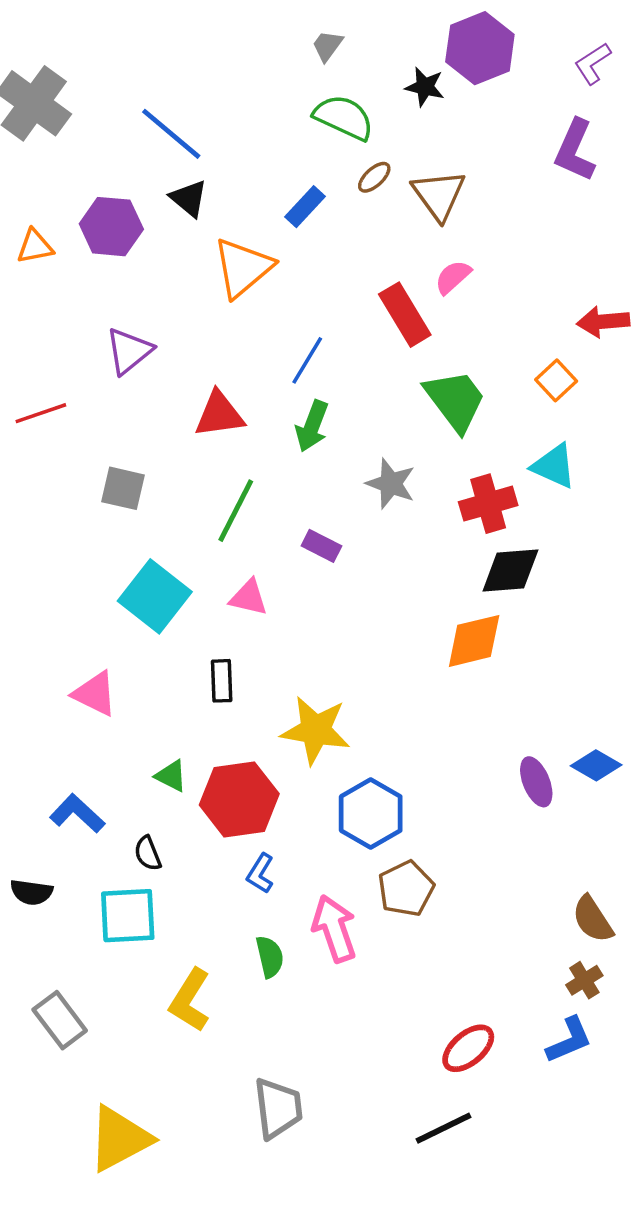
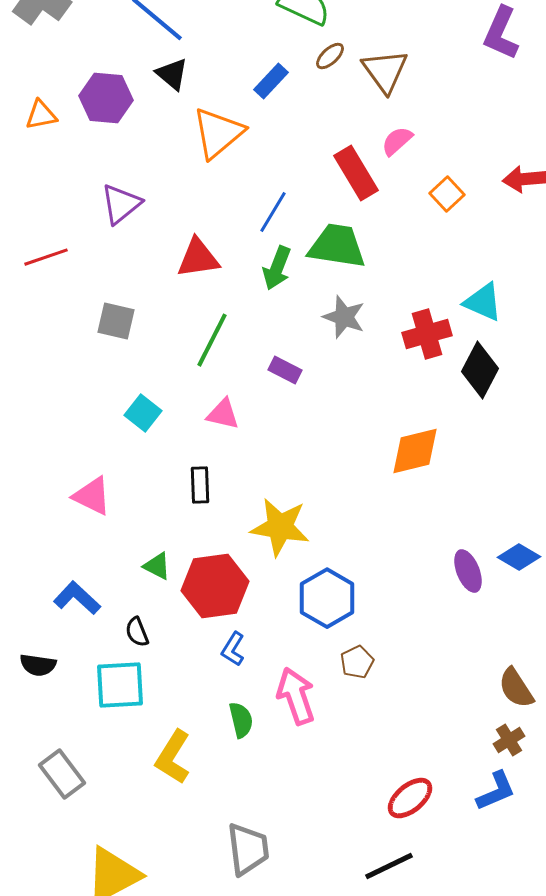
orange square: (556, 380) -> (447, 194), moved
green trapezoid: (455, 400) -> (337, 246), moved, turned -44
black diamond: (510, 571) -> (480, 370), moved, turned -58
cyan square: (155, 596) -> (143, 413), size x0.6
brown pentagon: (406, 889) -> (357, 662), size x0.7

